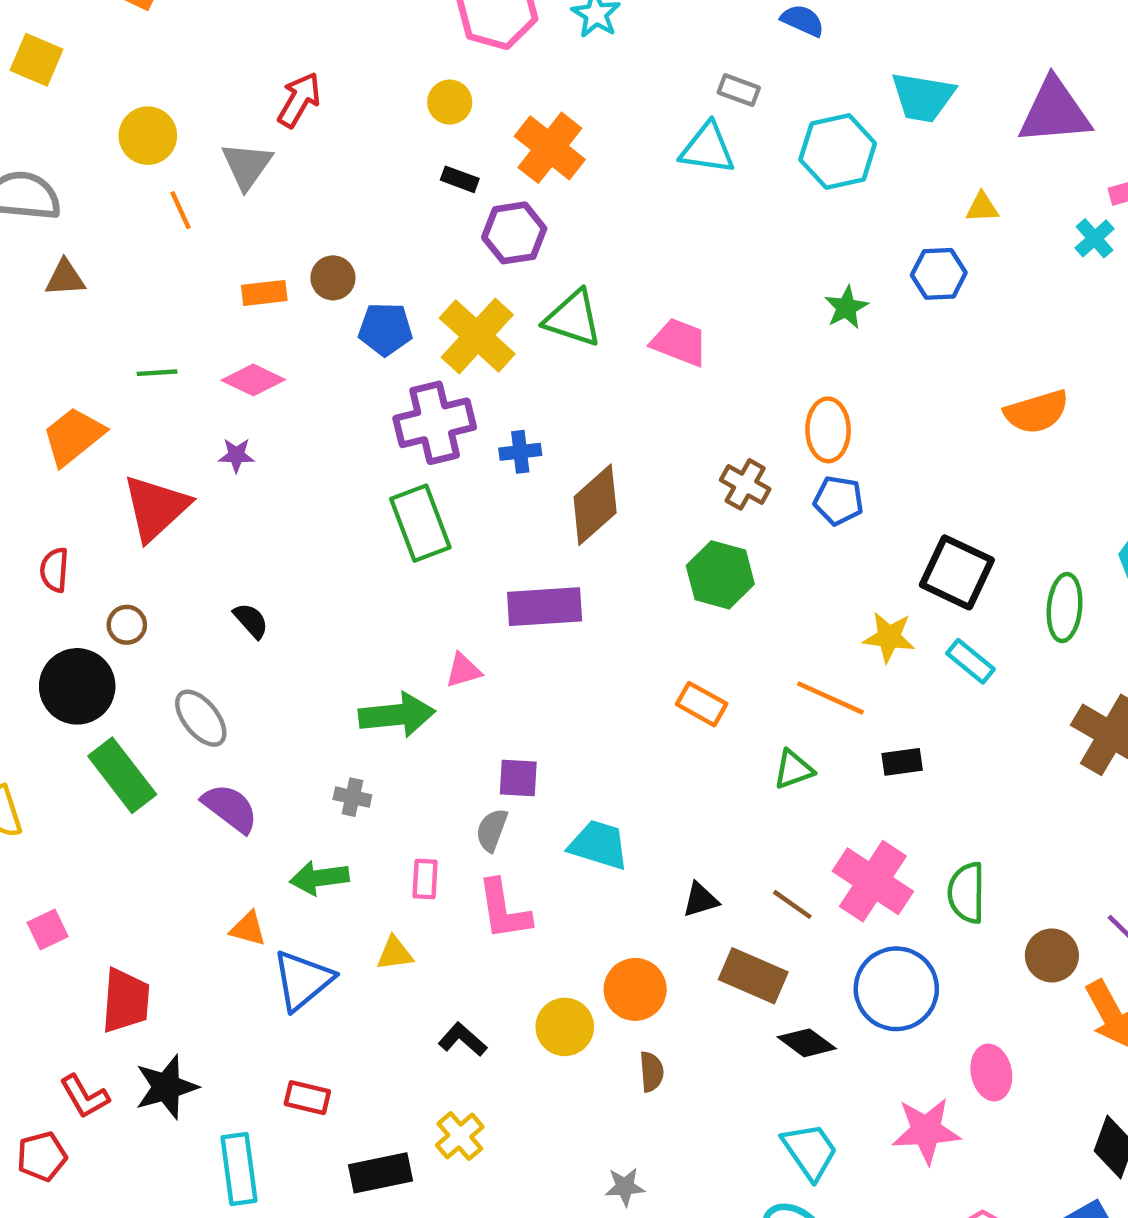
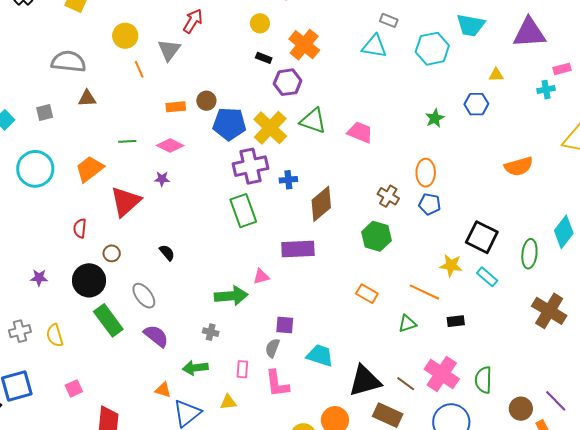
cyan cross: (1095, 238) -> (546, 90), turned 30
blue pentagon: (385, 329) -> (229, 124), size x1.4
black triangle: (700, 900) -> (365, 381), size x2.0

